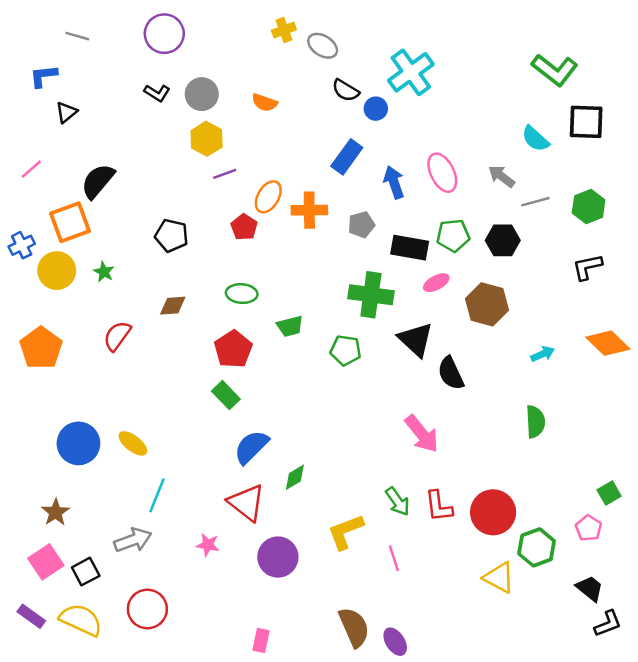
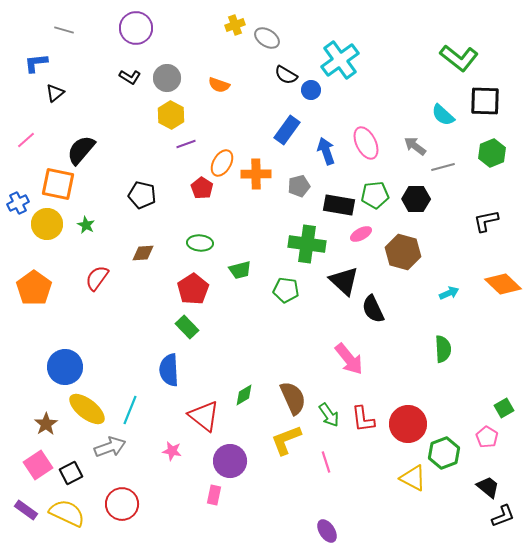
green hexagon: (589, 207) -> (492, 153), moved
orange square: (70, 222) -> (58, 184), turned 32
yellow ellipse: (133, 443) -> (87, 409), moved, size x1.5
blue semicircle: (251, 447) -> (169, 370), moved, turned -48
brown semicircle: (354, 627) -> (293, 398), moved
pink rectangle: (261, 640) -> (214, 495), moved

